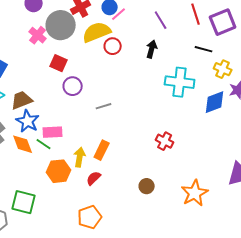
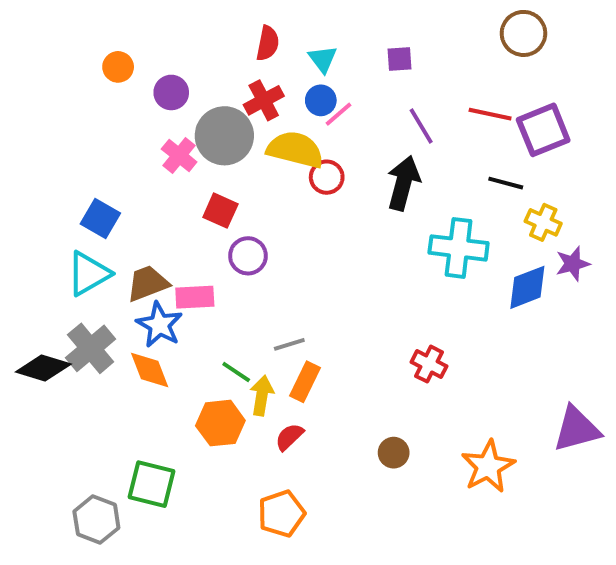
red line: (196, 14) -> (490, 114), turned -60
yellow semicircle: (97, 32) -> (295, 150), turned 36
black arrow: (152, 49) -> (403, 183), size x1.5
gray line: (104, 106) -> (289, 344), moved
pink rectangle: (53, 132) -> (195, 297), moved
green line: (44, 144) -> (236, 372), moved

